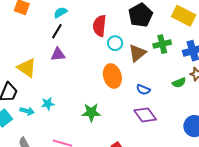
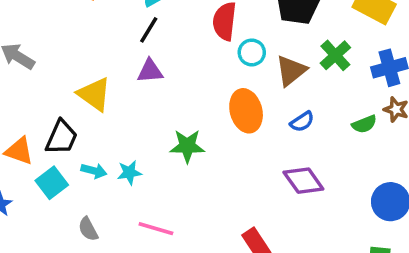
green cross: (162, 44) -> (335, 55), turned -30
blue semicircle: (143, 90) -> (302, 122), moved, turned -56
cyan star: (48, 104) -> (129, 172), moved
green star: (91, 112) -> (187, 146), moved

